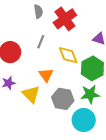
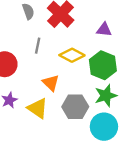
yellow diamond: (68, 55) -> (72, 55), turned -30

